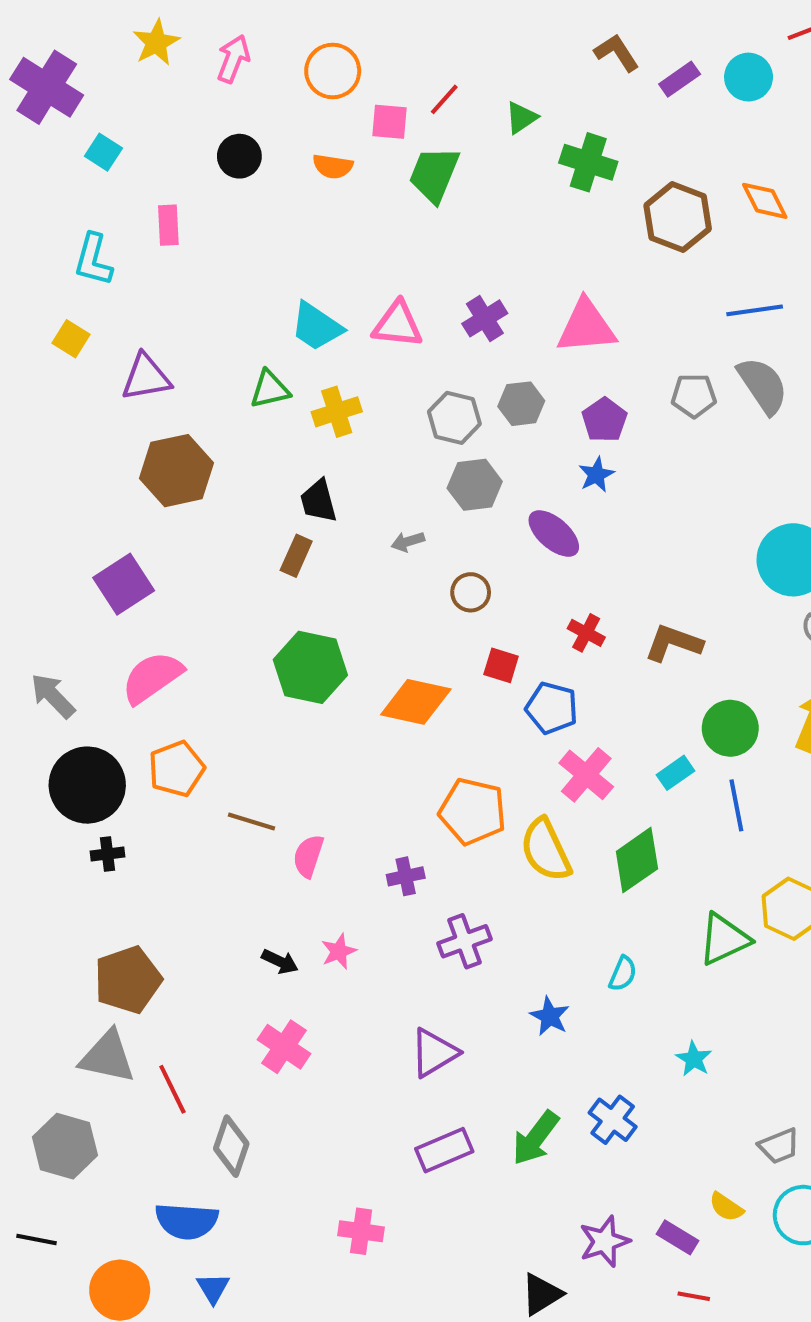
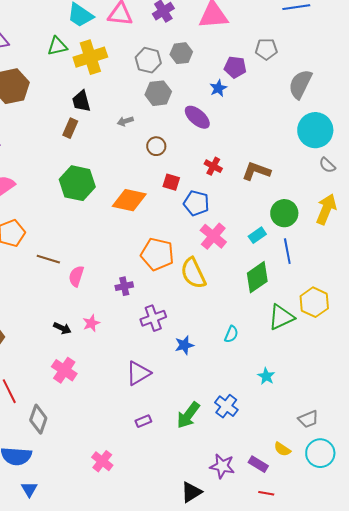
gray semicircle: (763, 385) -> (300, 84), moved, turned -120
yellow cross: (337, 412) -> (90, 57), size x1.4
purple pentagon: (604, 420) -> (235, 67), moved, turned -30
green diamond: (637, 860) -> (257, 277), moved
blue star: (550, 1016) -> (184, 345), moved, turned 30
purple rectangle: (444, 1150) -> (143, 421), size x0.6
pink cross: (361, 1231) -> (102, 461), turned 30
purple star: (604, 1241) -> (222, 466), turned 30

